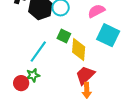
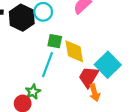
cyan square: (108, 35) -> (108, 65), moved, turned 35
cyan line: (38, 52) -> (47, 65), moved

